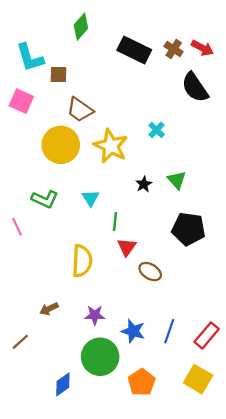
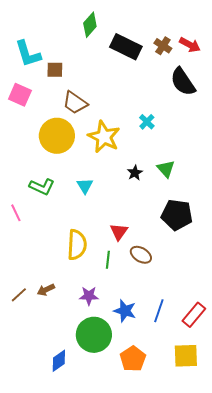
green diamond: (81, 27) -> (90, 25), moved
green line: (115, 222) -> (108, 260), moved
brown line: (20, 342) -> (19, 295), moved
yellow square: (198, 379) -> (186, 356), turned -32

